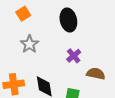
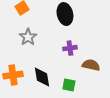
purple cross: (74, 56) -> (70, 48), turned 32

